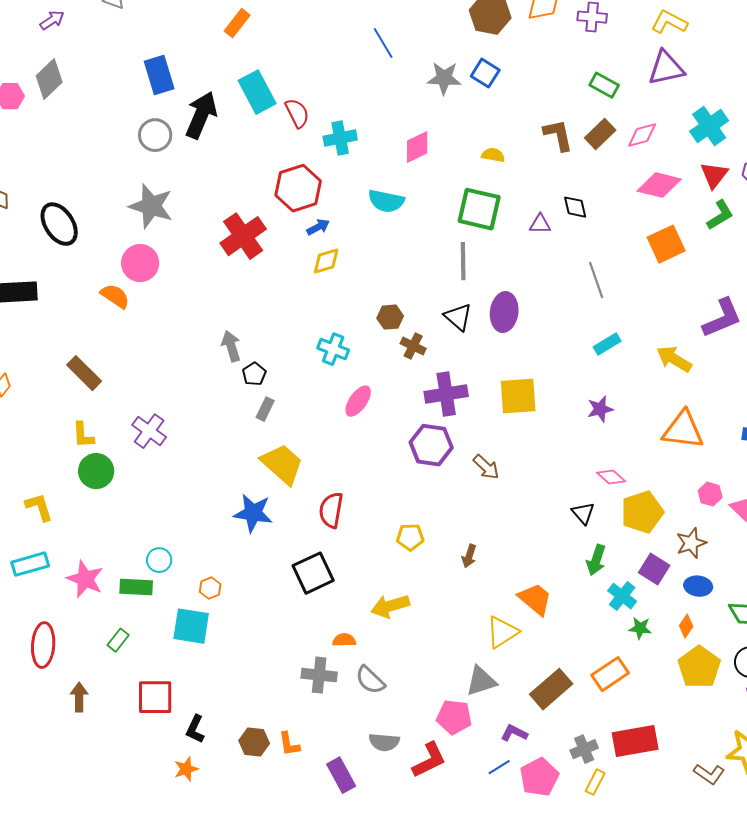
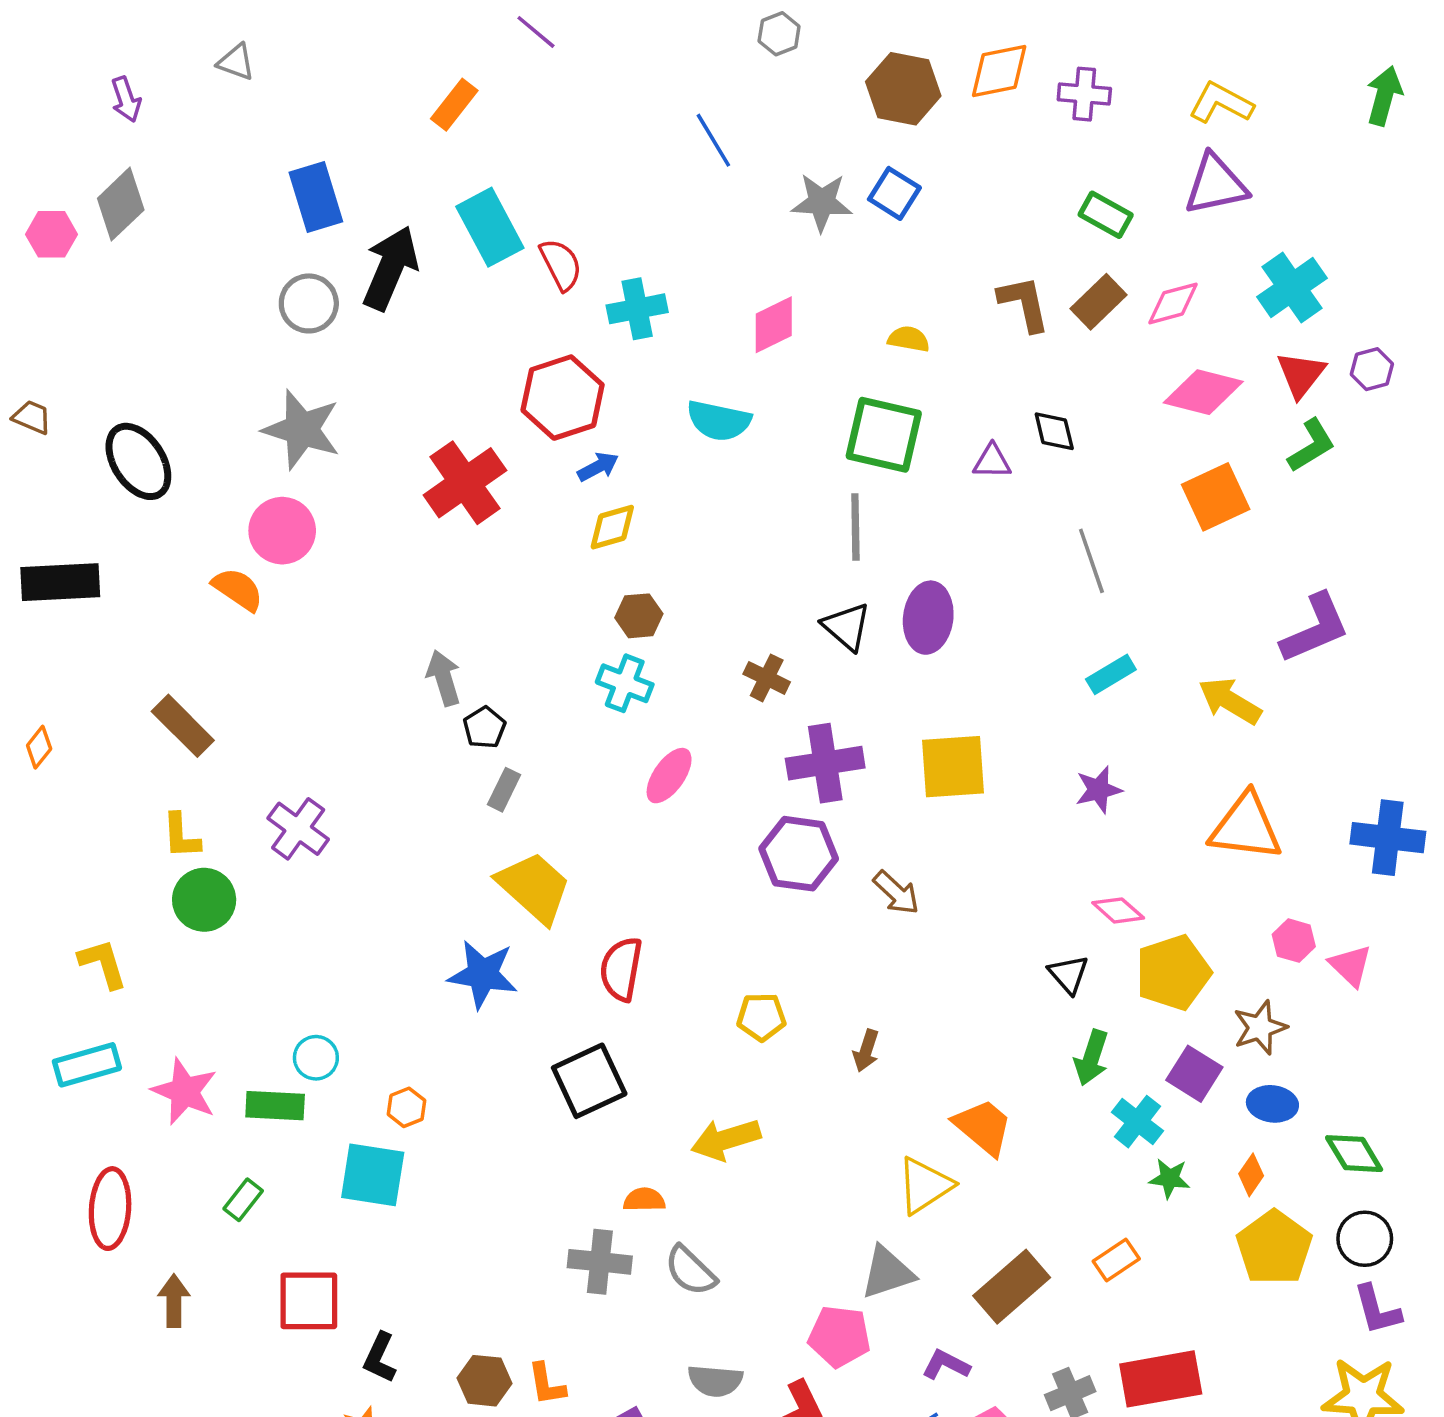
purple arrow: (52, 20) -> (126, 99), turned 105
brown hexagon: (390, 317) -> (639, 616), moved
orange rectangle: (610, 674) -> (1116, 1260), size x0.7

